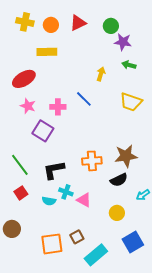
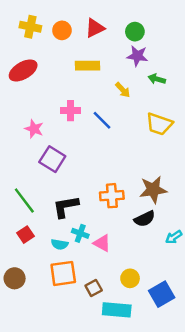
purple star: (123, 42) -> (137, 56), moved
yellow rectangle: (47, 52) -> (88, 66), moved
yellow arrow: (101, 74) -> (123, 90), turned 120
red ellipse: (24, 79) -> (23, 70), moved
pink cross: (58, 107) -> (70, 111), moved
yellow circle: (117, 213) -> (130, 278), moved
orange square: (52, 244) -> (63, 273), moved
cyan rectangle: (96, 255) -> (117, 310), turned 45

